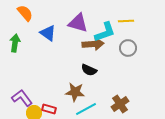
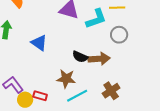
blue triangle: (48, 33) -> (39, 43), moved
brown arrow: (93, 44) -> (99, 59), moved

